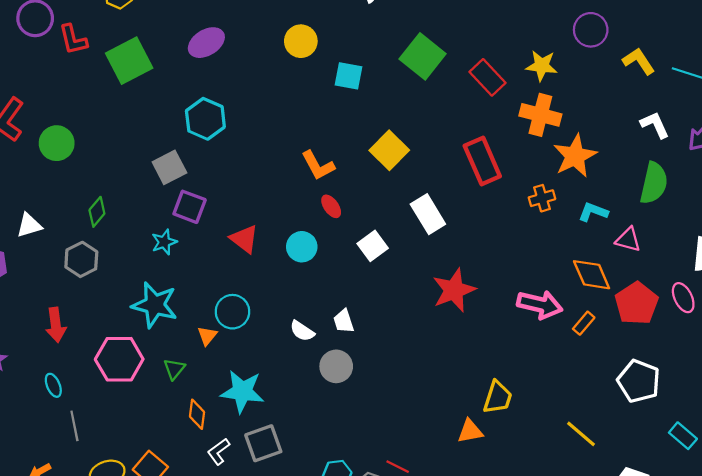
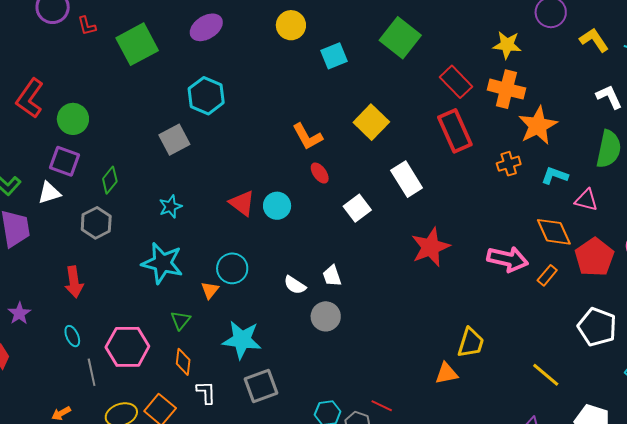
red L-shape: (73, 40) -> (87, 26), size x0.7
cyan square: (348, 76) -> (334, 56), turned -32
red rectangle: (488, 77) -> (456, 82), moved
purple square: (190, 207) -> (64, 161), moved
cyan circle: (302, 247) -> (277, 206), moved
pink hexagon: (119, 359) -> (127, 347), moved
orange diamond: (197, 414) -> (183, 362), moved
white L-shape: (219, 452) -> (206, 392), moved, turned 125

